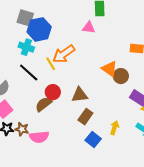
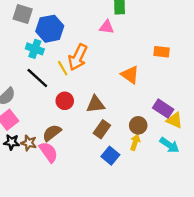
gray square: (25, 18) -> (23, 14), moved
orange arrow: (64, 54) -> (78, 57), turned -30
brown circle: (121, 76) -> (138, 125), moved
brown semicircle: (44, 104) -> (52, 133), moved
pink semicircle: (39, 137) -> (48, 152), turned -120

